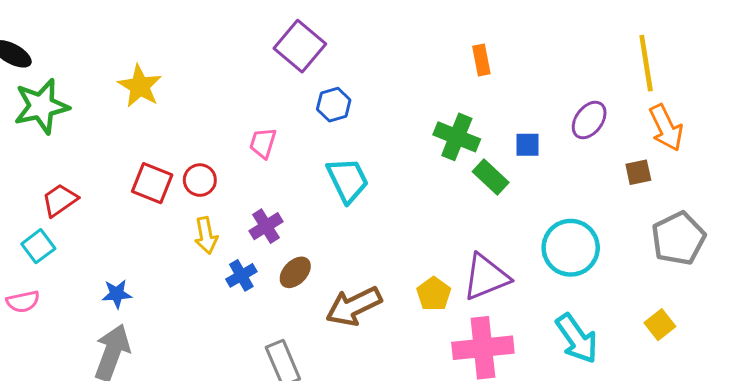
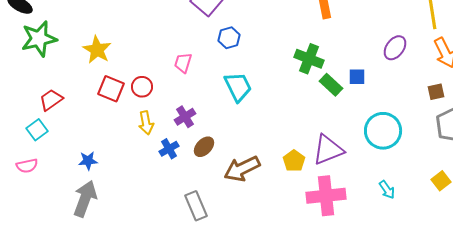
yellow star: (140, 86) -> (97, 50), moved
blue square: (528, 145) -> (357, 77), moved
brown square: (638, 172) -> (436, 92), moved
cyan arrow: (577, 338) -> (387, 190), size x0.6

